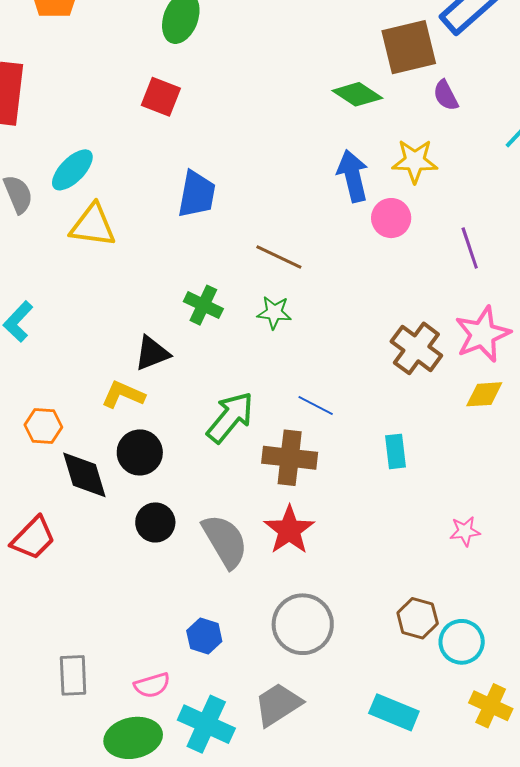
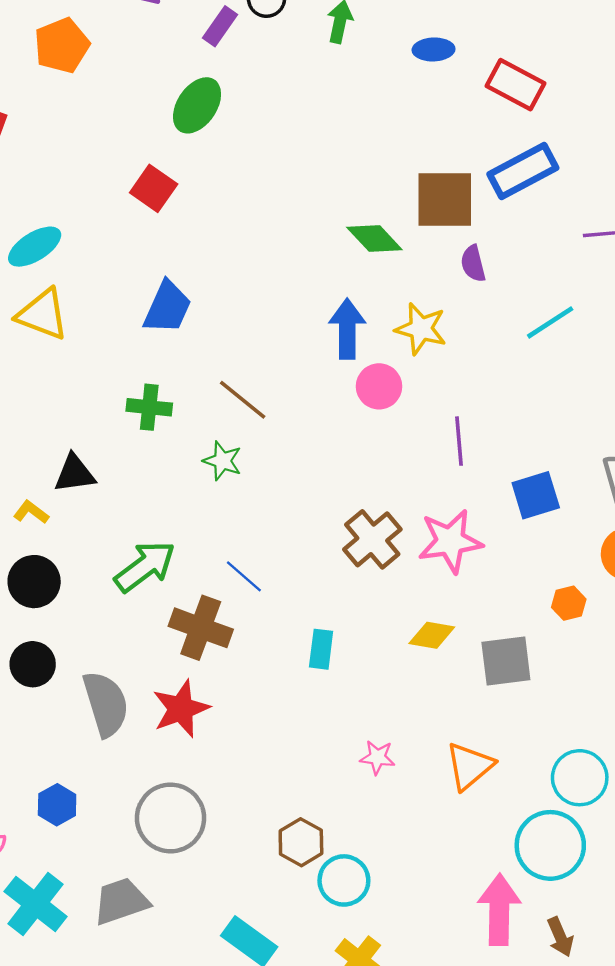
green cross: (203, 305) -> (149, 407), moved, turned -33
yellow diamond: (484, 394) -> (432, 635), moved
yellow L-shape: (123, 395) -> (31, 512), size x0.7

